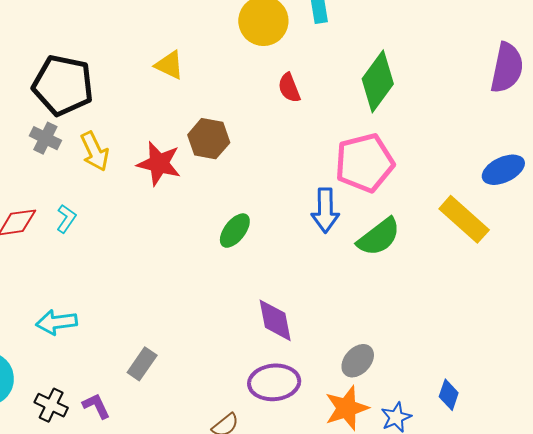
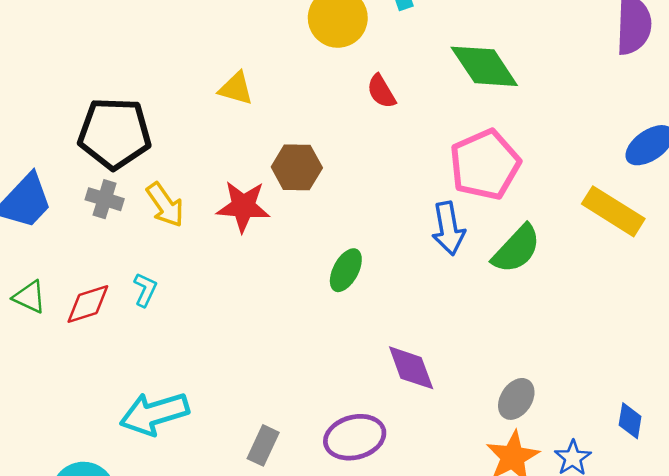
green diamond: (378, 81) -> (484, 66), turned -60
cyan arrow: (57, 322) -> (154, 414), size x1.4
purple ellipse: (274, 382) -> (355, 437), moved

